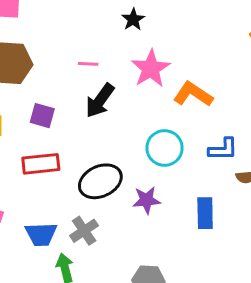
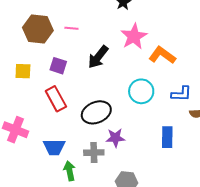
pink line: (88, 64) -> (71, 28), moved
red rectangle: (41, 164) -> (56, 99), turned 65
purple star: (146, 200) -> (115, 138), moved
gray cross: (84, 231) -> (94, 153), moved, turned 30

